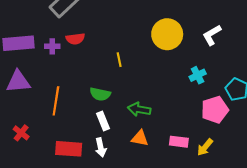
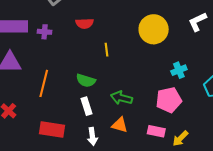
white L-shape: (212, 35) -> (197, 22), moved
red semicircle: (75, 39) -> (85, 23), moved
pink pentagon: (215, 110) -> (169, 100), moved
white arrow: (101, 147) -> (92, 136), moved

